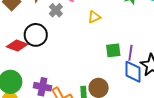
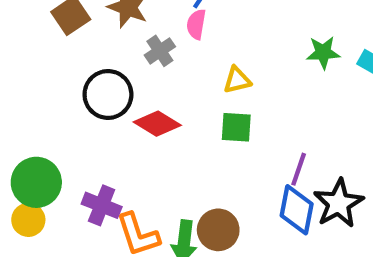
red diamond: (17, 46) -> (157, 124), moved
green square: (113, 50) -> (236, 127), moved

